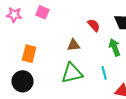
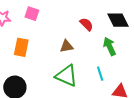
orange rectangle: (29, 54) -> (21, 47), moved
green triangle: (72, 73) -> (66, 76), turned 40

